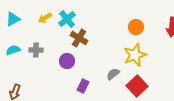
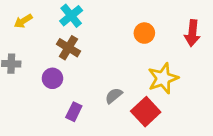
cyan cross: (67, 19) -> (71, 16), moved
yellow star: (135, 55) -> (163, 78), moved

